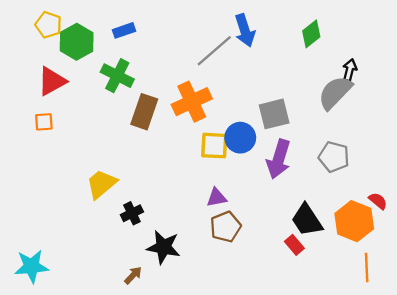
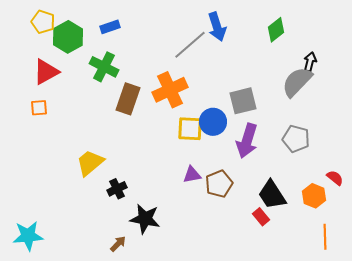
orange hexagon: (354, 221) -> (314, 196), size x0.7
brown pentagon: (226, 227) -> (219, 184), moved

